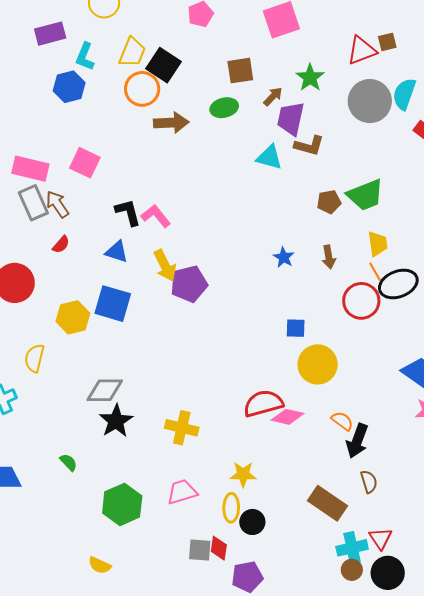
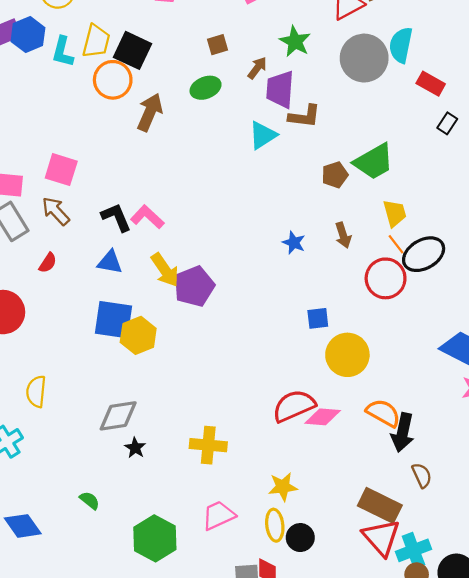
cyan L-shape: (85, 57) -> (63, 52), moved
brown square: (240, 71) -> (218, 45), size x0.7
blue hexagon: (69, 87) -> (28, 35), moved
brown arrow: (171, 123) -> (150, 112), turned -56
cyan triangle: (269, 157) -> (263, 135), turned -40
brown arrow: (57, 204) -> (56, 211), moved
yellow hexagon: (73, 317) -> (138, 335), moved
black star: (116, 421) -> (135, 448), size x0.6
orange semicircle: (342, 421) -> (383, 413), size x1.4
red triangle: (381, 538) -> (381, 538), moved, size x1.5

